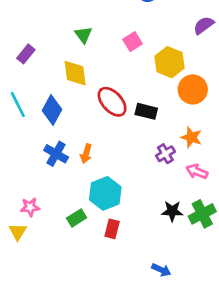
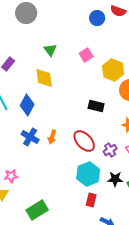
red ellipse: (112, 102) -> (84, 141), moved
purple cross: (165, 154) -> (110, 150), moved
cyan hexagon: (105, 193) -> (88, 174), moved
green rectangle: (77, 218) -> (37, 210), moved, size x1.5
red rectangle: (112, 229) -> (91, 200), moved

